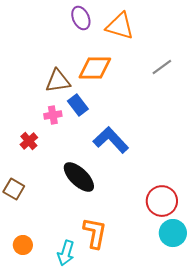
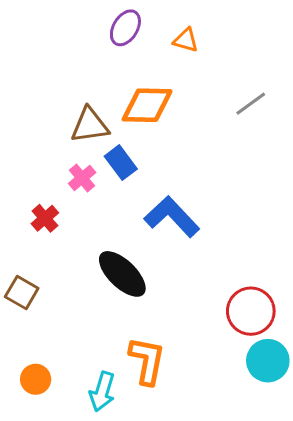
purple ellipse: (81, 18) -> (125, 28), turned 55
orange triangle: (120, 26) -> (186, 40), size x0.6
pink cross: (53, 115) -> (82, 178), turned -30

